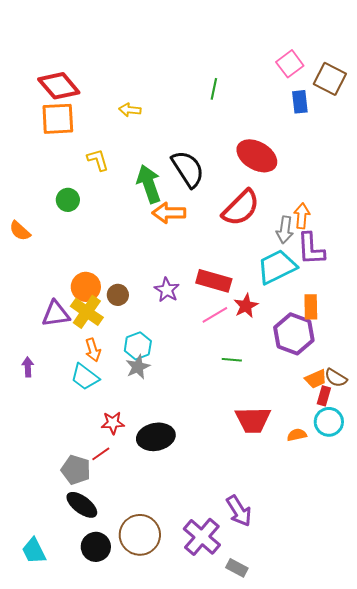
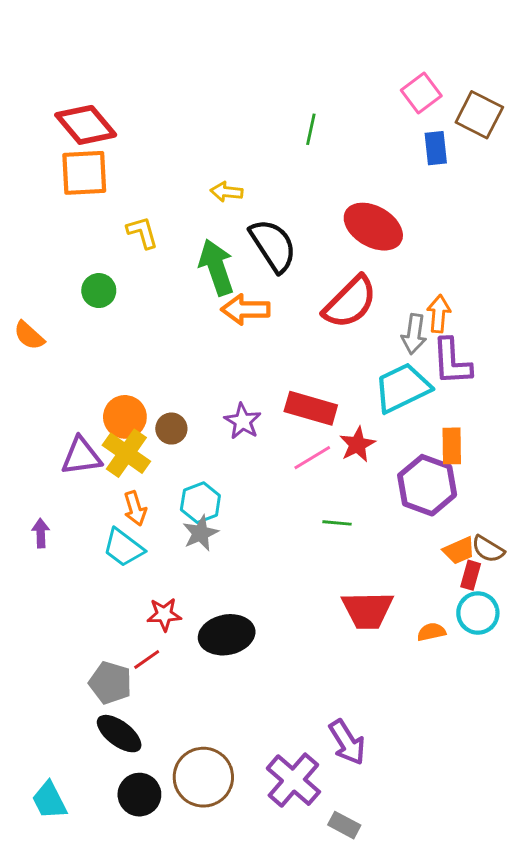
yellow arrow: (130, 110) -> (227, 192), moved

